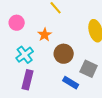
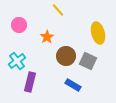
cyan cross: (25, 55) -> (17, 61), moved
gray square: (89, 69) -> (88, 61), moved

